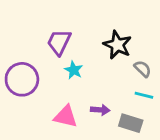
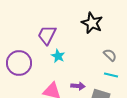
black star: (117, 45) -> (92, 23), moved

